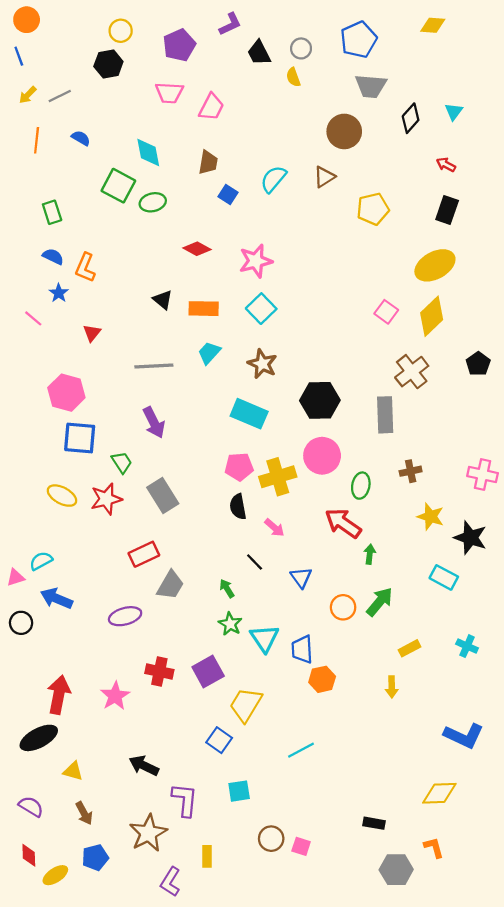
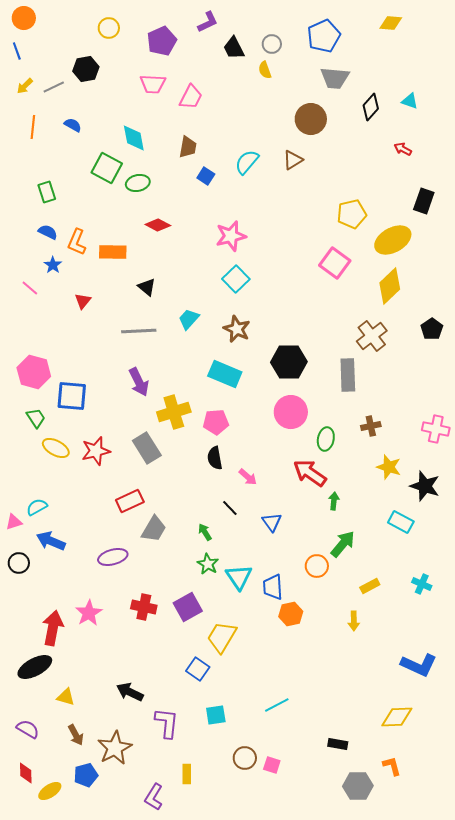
black hexagon: (108, 64) -> (86, 69), moved
cyan triangle: (454, 112) -> (410, 101), turned -48
yellow pentagon: (373, 209) -> (352, 214), moved
black rectangle: (447, 210) -> (424, 201), moved
red diamond: (197, 249) -> (158, 225), moved
black triangle: (163, 300) -> (147, 287), moved
orange rectangle: (204, 309) -> (113, 252), moved
pink square: (386, 312) -> (335, 263), moved, size x1.4
pink hexagon: (66, 393) -> (34, 372), moved
green trapezoid: (122, 462) -> (36, 418), moved
yellow cross: (278, 477) -> (174, 412), moved
orange circle: (343, 607) -> (317, 566), moved
pink star: (115, 696) -> (89, 613), moved
cyan line: (301, 750) -> (277, 705), moved
brown star: (148, 833) -> (115, 748), moved

